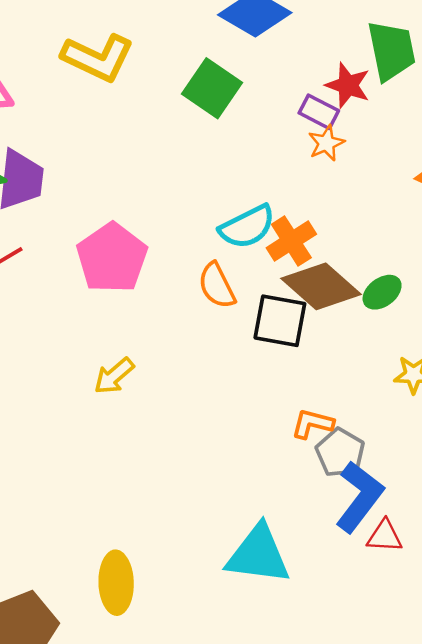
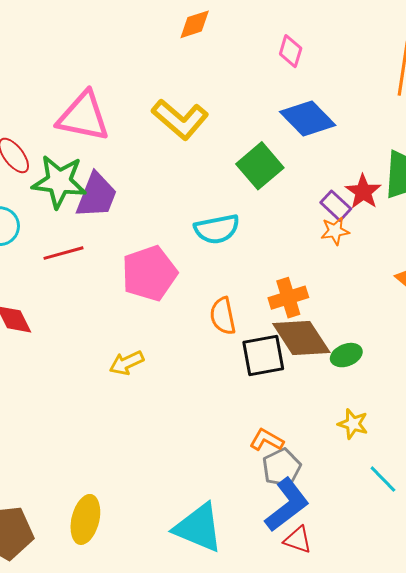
cyan semicircle: (247, 227) -> (217, 229), moved
black square: (280, 321) -> (263, 355), turned -36

